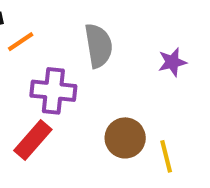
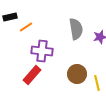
gray semicircle: (98, 46) -> (76, 29), moved

